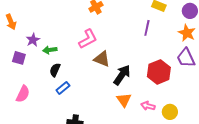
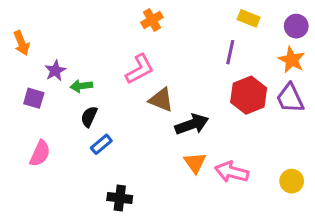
red hexagon: (159, 72) -> (249, 95), moved
black arrow: (122, 75) -> (192, 124), turned 35
pink arrow: (148, 106) -> (232, 172), size x1.5
yellow circle: (170, 112) -> (292, 181), moved

